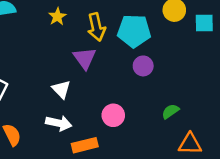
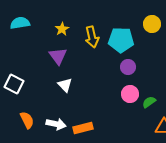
purple triangle: (85, 58) -> (58, 56), moved
pink circle: (113, 115) -> (130, 94), moved
white arrow: (59, 123) -> (56, 124), moved

